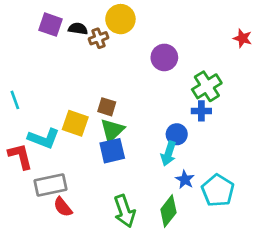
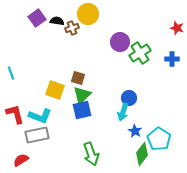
purple square: (51, 25) -> (37, 18), turned 36
green cross: (207, 86) -> (140, 53), moved
blue cross: (201, 111) -> (172, 59), moved
cyan L-shape: (44, 138) -> (40, 116), moved
red semicircle: (63, 207) -> (21, 160), moved, turned 98
green diamond: (168, 211) -> (142, 154), moved

